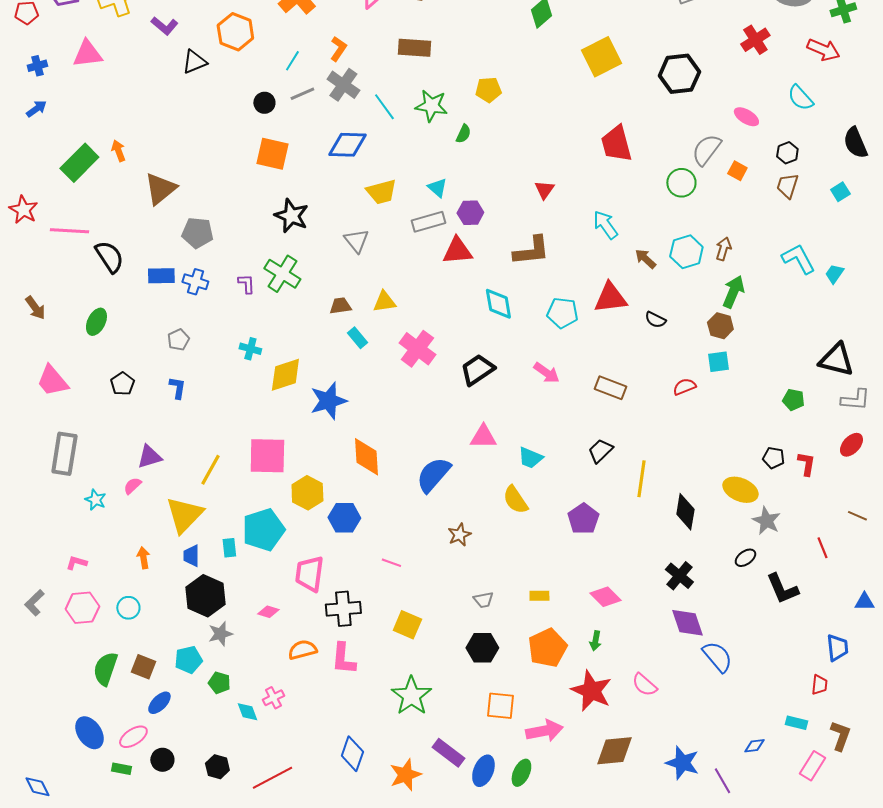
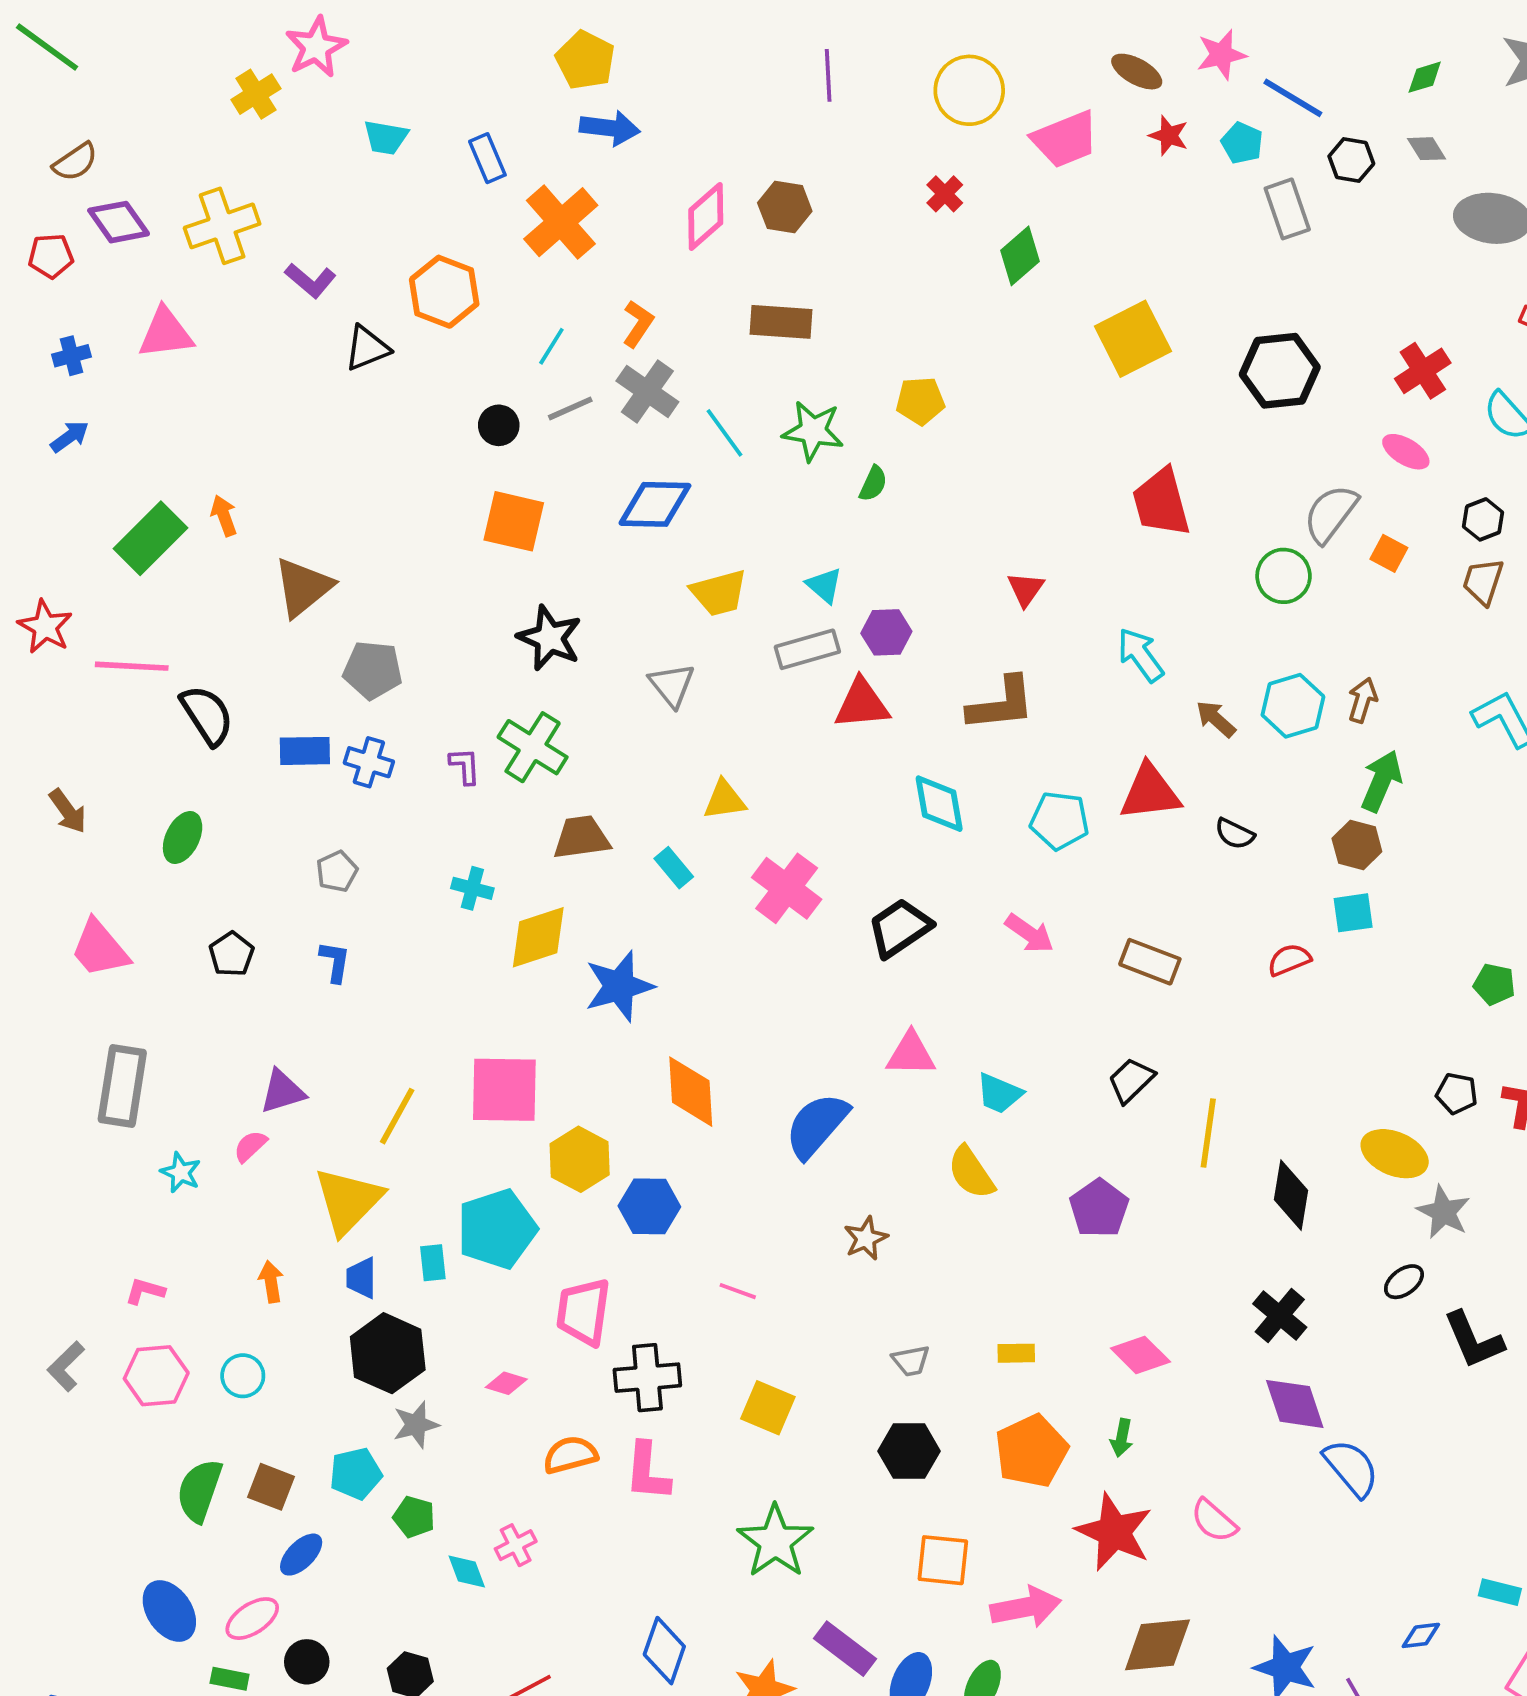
red cross: (755, 40) -> (1423, 371), moved
brown trapezoid: (340, 306) -> (582, 837), moved, size x1.4

